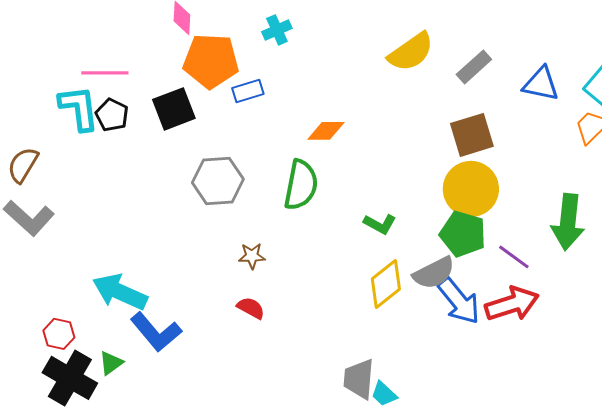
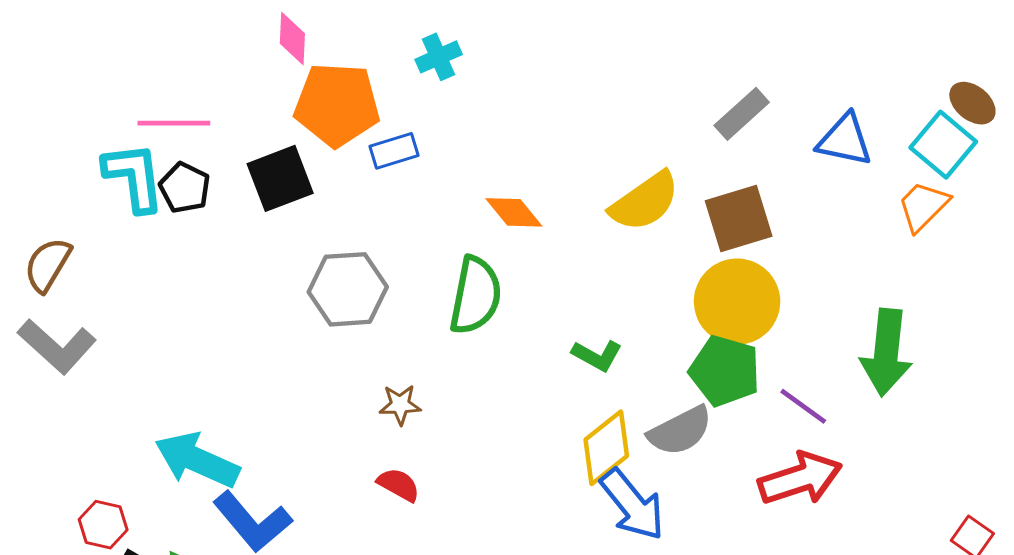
yellow semicircle: (411, 52) -> (645, 202), moved
orange diamond: (326, 131) -> (514, 212), turned 51
blue arrow: (459, 301) -> (632, 505), moved

